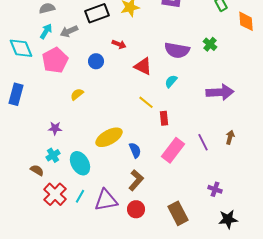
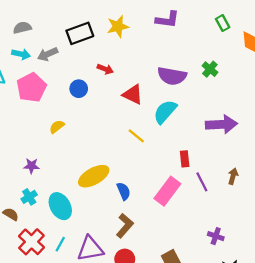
cyan arrow: (46, 31) -> (21, 54), turned 70
cyan semicircle: (171, 81) -> (165, 112), size x1.6
red rectangle: (164, 118) -> (185, 159), moved

